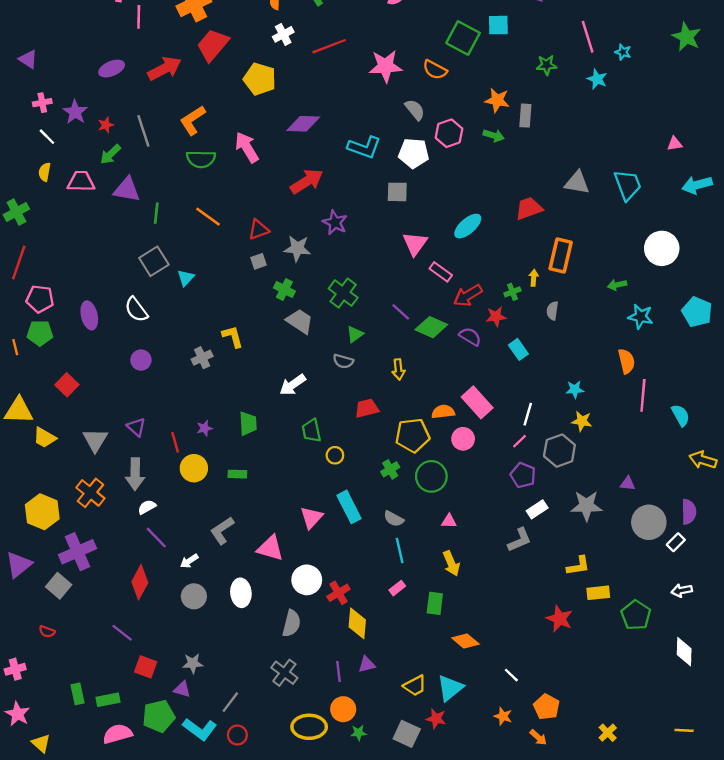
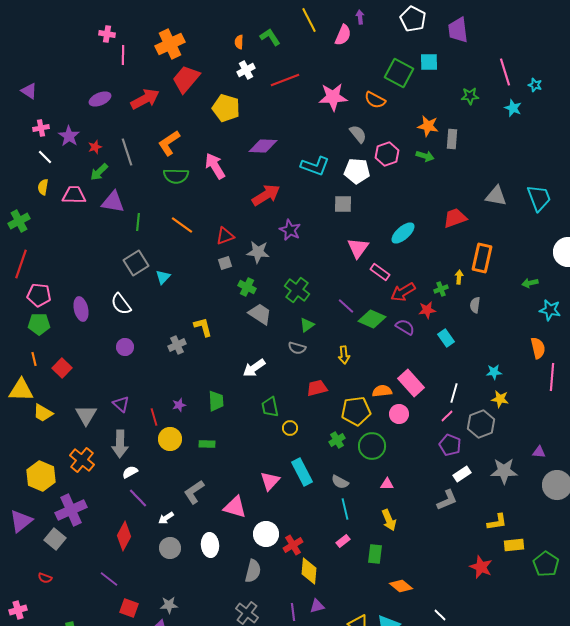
orange line: (15, 347) -> (34, 359), moved

